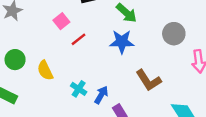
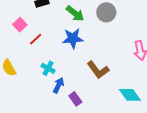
gray circle: (174, 34) -> (106, 12), moved
cyan cross: (79, 89) -> (48, 68), moved

